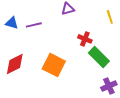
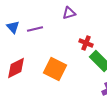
blue triangle: (12, 23) -> (13, 27), turned 32

